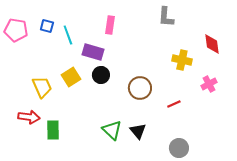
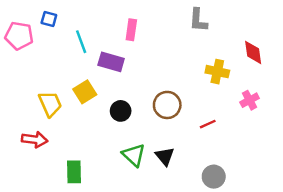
blue square: (47, 26) -> (49, 19), moved
black circle: (101, 75) -> (121, 111), moved
green rectangle: (53, 130) -> (74, 172), moved

